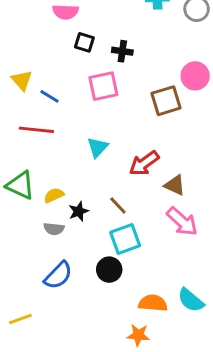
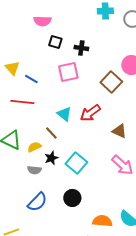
brown square: (166, 101) -> (111, 82), turned -30
cyan triangle: (98, 147) -> (64, 114), turned -35
red arrow: (144, 163) -> (90, 113), moved
brown triangle: (175, 185) -> (119, 131), moved
brown line: (118, 206) -> (51, 133), moved
cyan square: (125, 239) -> (76, 163), moved, turned -30

